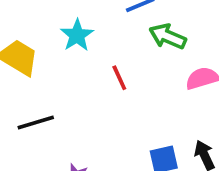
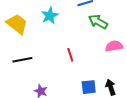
red line: (119, 78) -> (70, 55), moved

